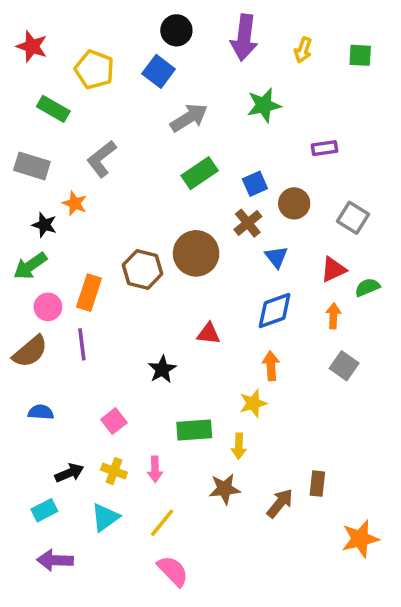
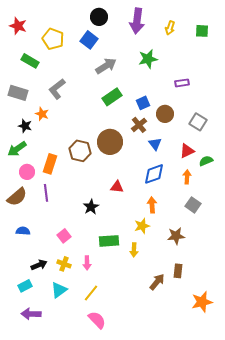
brown star: (225, 489) -> (176, 236), moved

